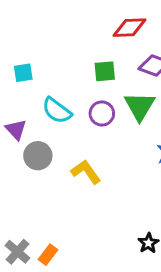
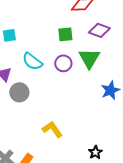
yellow L-shape: (86, 172) -> (52, 129), moved

